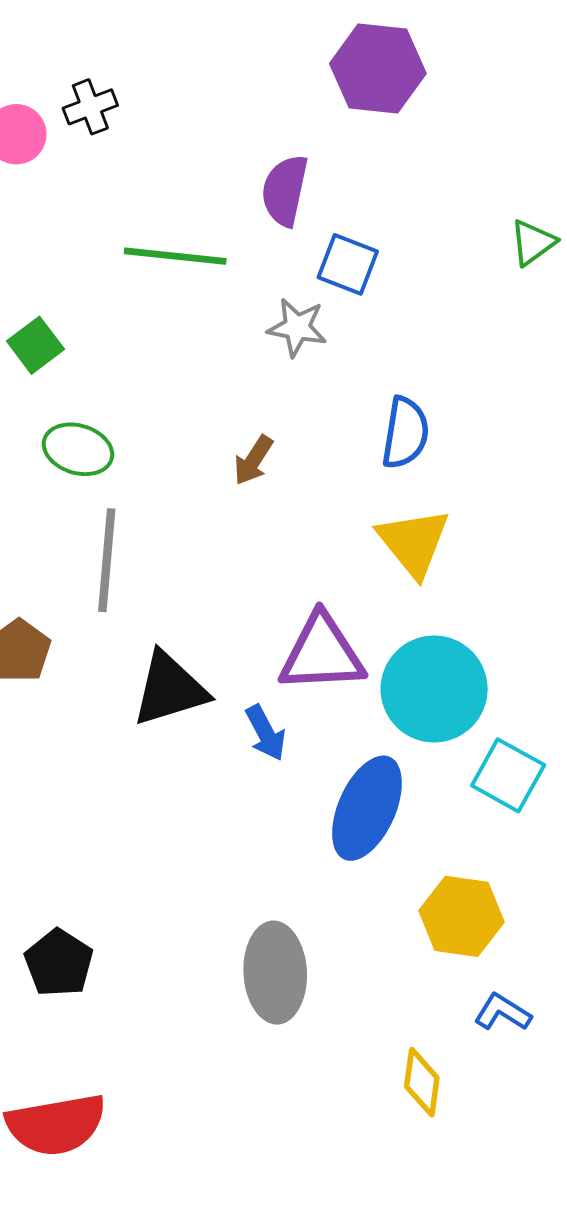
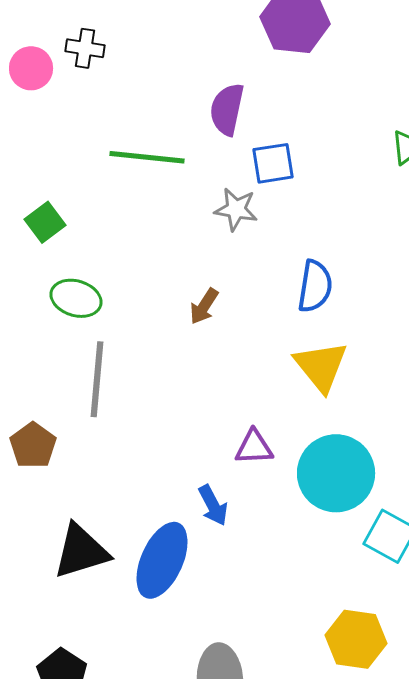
black cross: (90, 107) -> (85, 48), turned 30
blue square: (348, 264) -> (273, 163), turned -30
purple triangle: (322, 653) -> (254, 447), size x0.6
black triangle: (170, 689) -> (81, 551), moved
blue ellipse: (367, 808) -> (162, 560), moved

